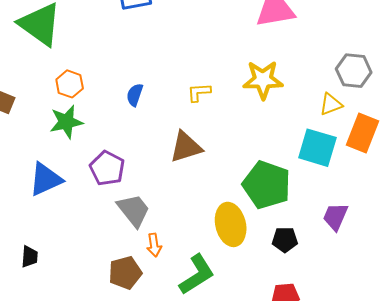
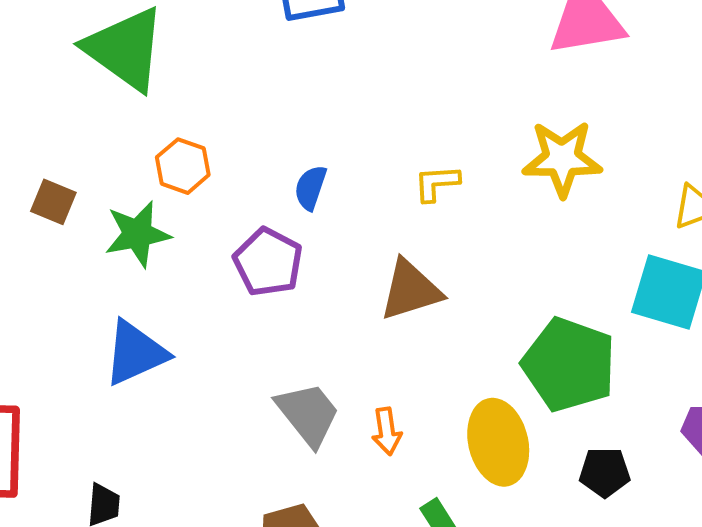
green star: (66, 122) -> (138, 234), moved
purple pentagon: (107, 168) -> (268, 262), moved
orange arrow: (154, 245) -> (387, 431), moved

